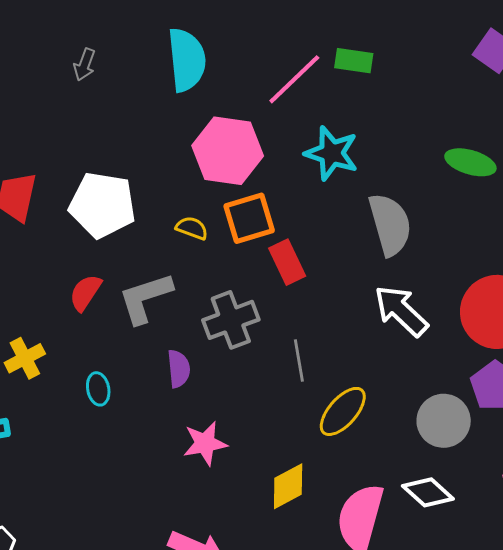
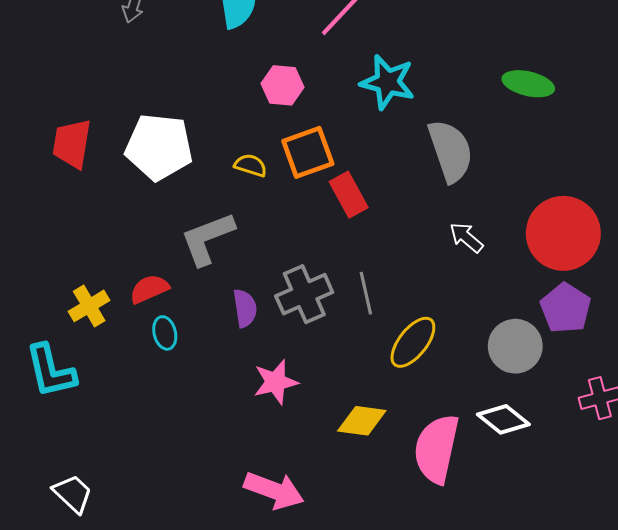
pink hexagon: (228, 151) -> (282, 85), size x0.6
red semicircle: (85, 293) -> (149, 289), moved, turned 36
white arrow: (401, 311) -> (466, 237), size x0.6
gray cross: (231, 320) -> (304, 294), moved
yellow diamond: (288, 486) -> (362, 421), turned 39

